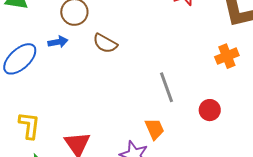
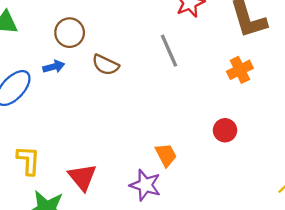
gray line: (166, 87) -> (169, 51), moved

